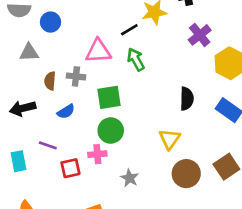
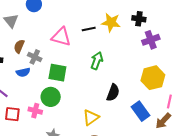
purple cross: (200, 35) -> (151, 40), moved
gray triangle: (29, 52) -> (11, 21), turned 35
green arrow: (136, 59) -> (97, 61), moved, turned 30
gray cross: (76, 76) -> (35, 57), moved

